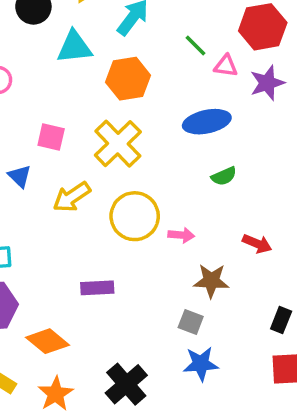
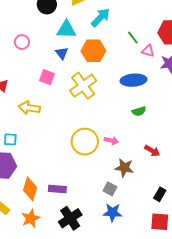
blue triangle: (20, 176) -> (62, 53), moved
yellow arrow: (72, 197) -> (29, 108), moved, turned 35
yellow circle: (135, 216) -> (85, 142), moved
purple rectangle: (97, 288) -> (57, 189), moved
orange diamond: (47, 341) -> (30, 189), turned 60

